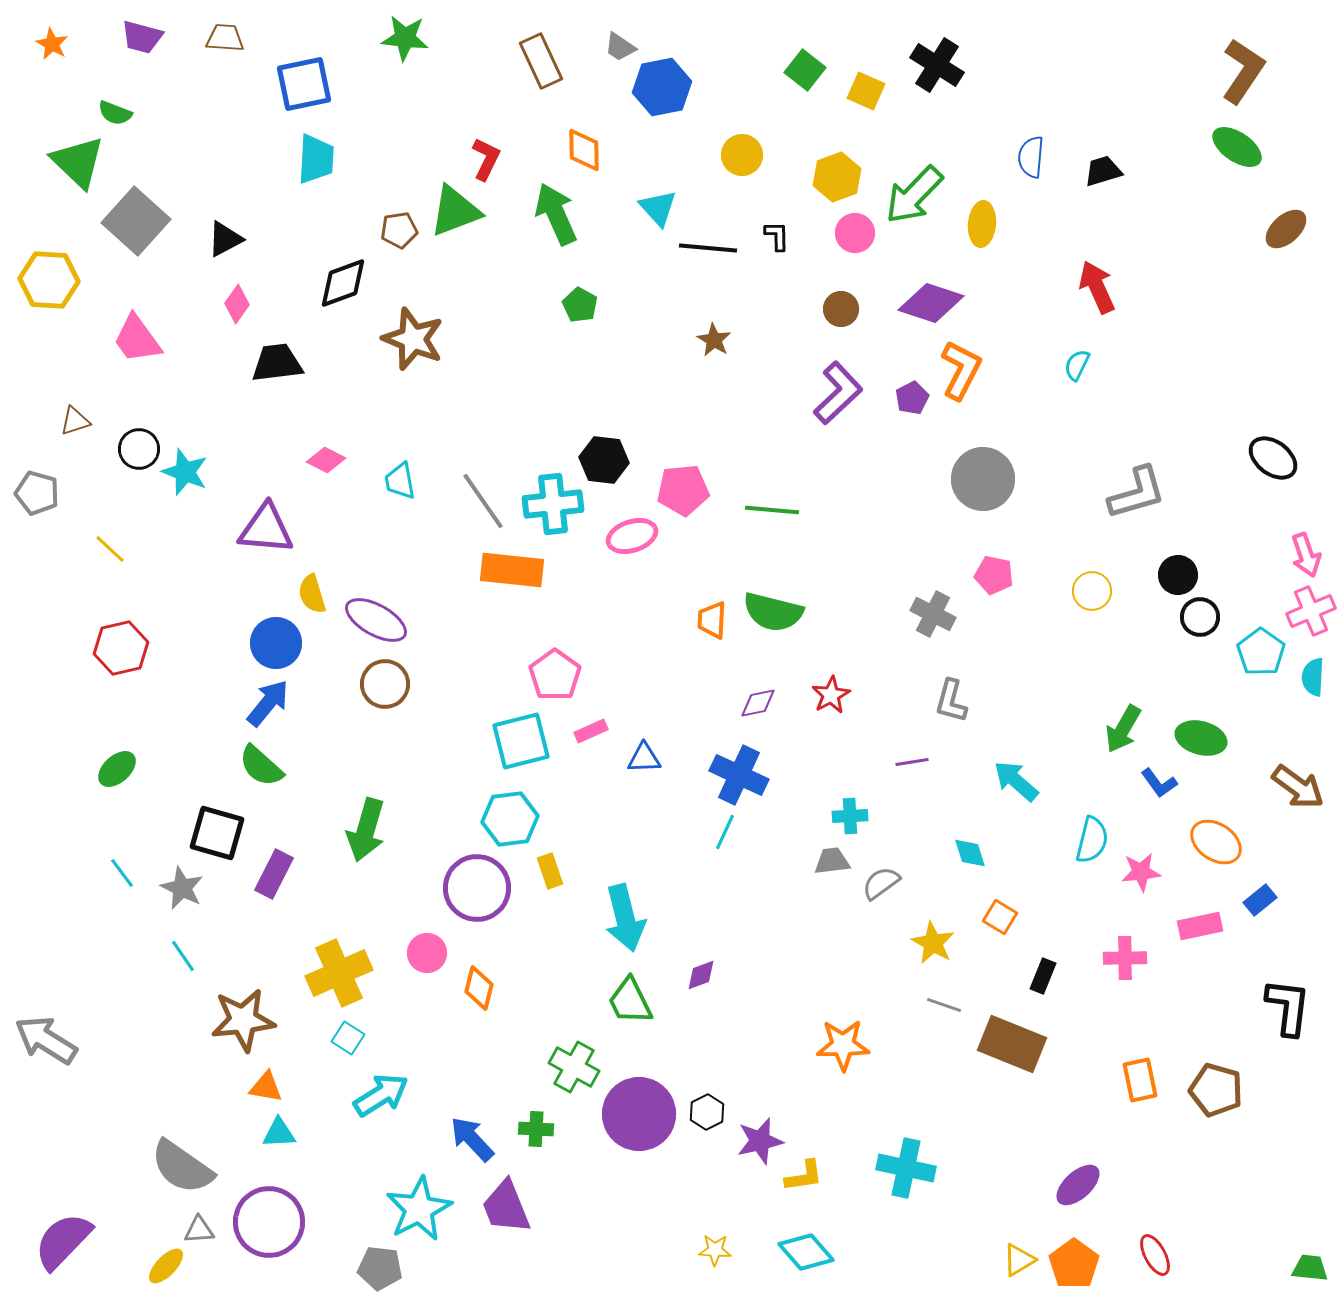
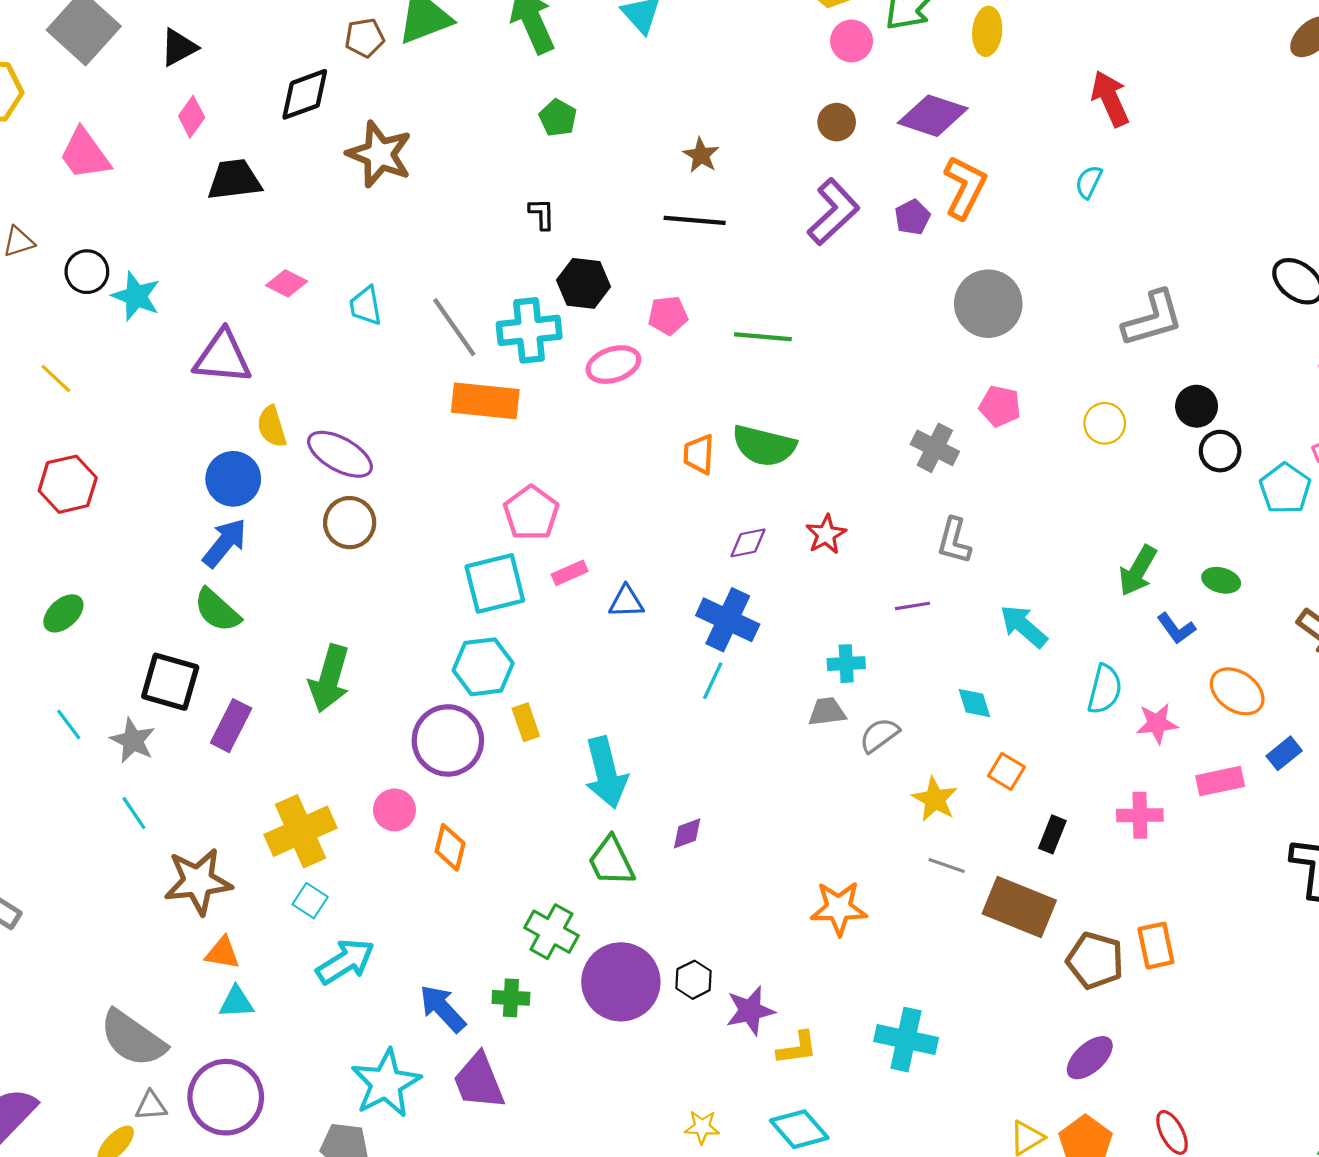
black L-shape: (777, 236) -> (542, 214), moved
black line: (708, 248) -> (695, 220), moved
pink pentagon: (683, 490) -> (668, 315), size x0.7
green ellipse: (1201, 738) -> (1221, 580), size x0.7
brown pentagon: (1216, 1090) -> (1095, 960), moved

